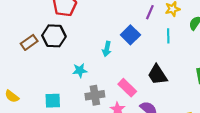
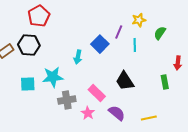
purple line: (150, 12) -> (119, 32), moved
cyan star: (80, 70) -> (53, 77), size x1.5
cyan square: (53, 101) -> (28, 84), moved

